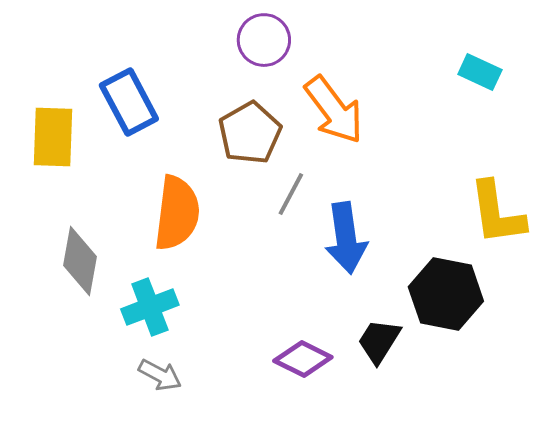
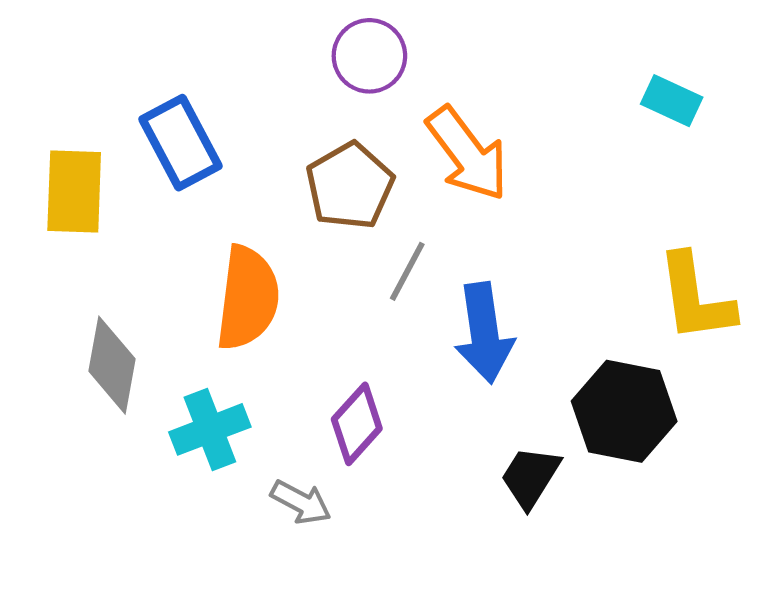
purple diamond: (303, 359) -> (357, 424), moved, turned -74
gray arrow: (160, 375) -> (301, 502), moved

